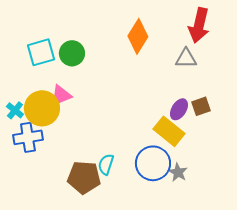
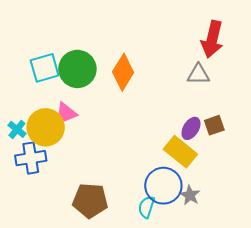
orange diamond: (138, 36) -> (123, 72), moved
green circle: (72, 53) -> (77, 69), size x1.4
cyan semicircle: (106, 164) -> (146, 207), moved

